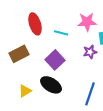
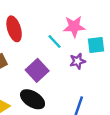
cyan line: (61, 33) -> (54, 42), moved, turned 32

